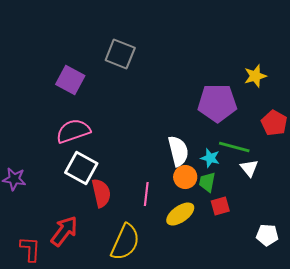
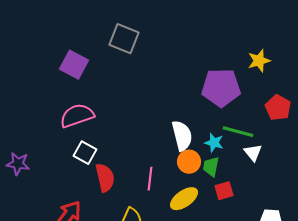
white square: (81, 168) -> (85, 153), size x0.7

